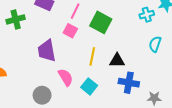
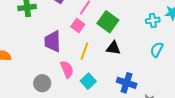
yellow line: (92, 56) -> (84, 51), moved
black triangle: (117, 60) -> (113, 48), moved

